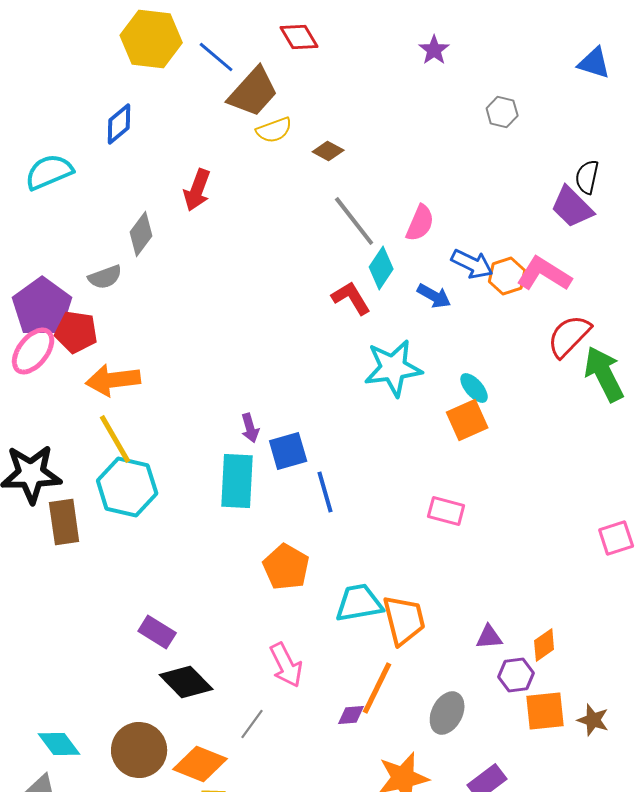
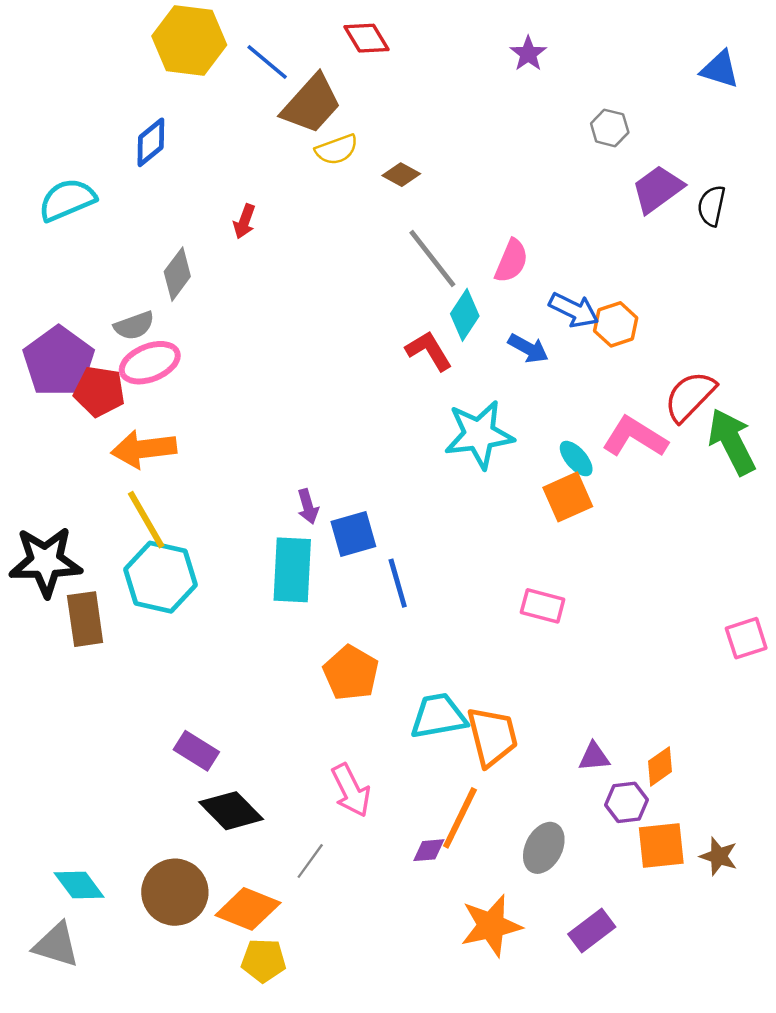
red arrow: (197, 190) -> (244, 221), size x0.7
purple trapezoid: (572, 207) -> (658, 189), moved, turned 99
pink L-shape: (544, 274) -> (635, 437), moved
pink ellipse: (33, 351) -> (150, 363), moved, turned 30

